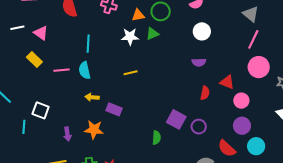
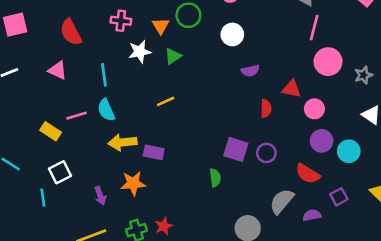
orange triangle: (138, 15) -> (161, 26), turned -40
white circle: (202, 31) -> (232, 34), moved
pink triangle: (41, 33) -> (58, 70), moved
green triangle: (152, 34) -> (173, 56), moved
white star: (130, 37) -> (140, 52), moved
yellow rectangle: (34, 60) -> (51, 131), moved
yellow arrow: (92, 97) -> (123, 142), size x1.5
white square: (41, 110) -> (60, 172), turned -36
cyan circle: (256, 146) -> (349, 151), moved

